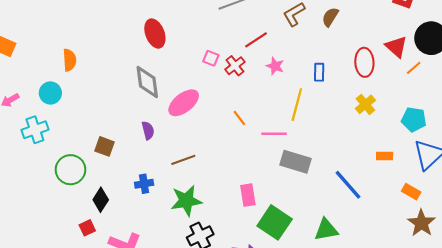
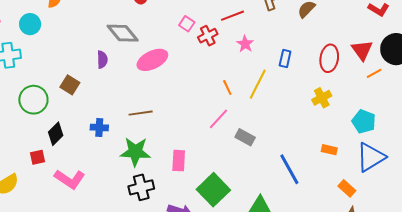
gray diamond: (147, 82) -> (123, 33), turned -44
orange line: (239, 118) -> (227, 88), moved
purple semicircle: (148, 130) -> (102, 60), moved
pink line: (274, 134) -> (219, 119), moved, turned -60
gray rectangle: (295, 162) -> (245, 137), size x0.7
pink rectangle: (248, 195) -> (179, 161), moved

